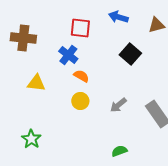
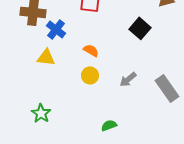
blue cross: (68, 55) -> (56, 29), moved
green semicircle: (119, 151) -> (109, 125), moved

